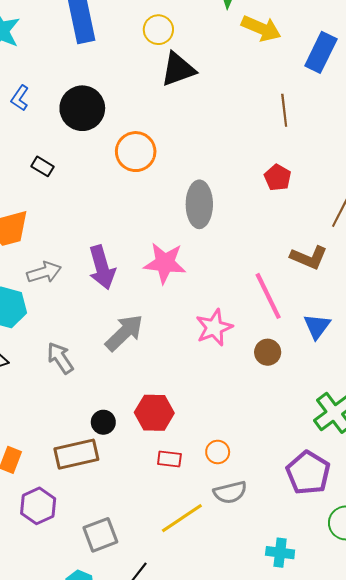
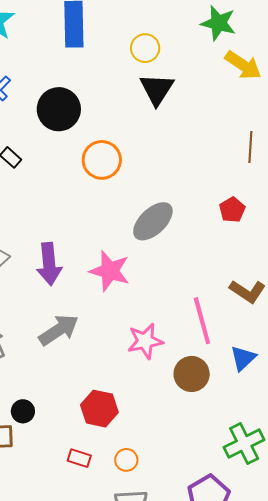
black triangle: (178, 69) -> (157, 89), turned -48
gray ellipse: (199, 204) -> (153, 221), turned 36
brown circle: (268, 352) -> (192, 374), size x1.4
red hexagon: (154, 413) -> (99, 409), moved

